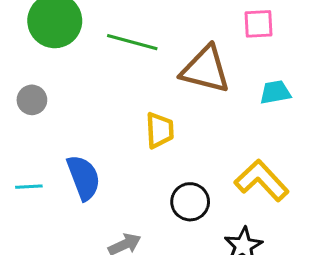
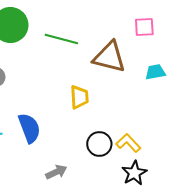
yellow L-shape: (262, 180) -> (128, 143), moved, size x0.7

